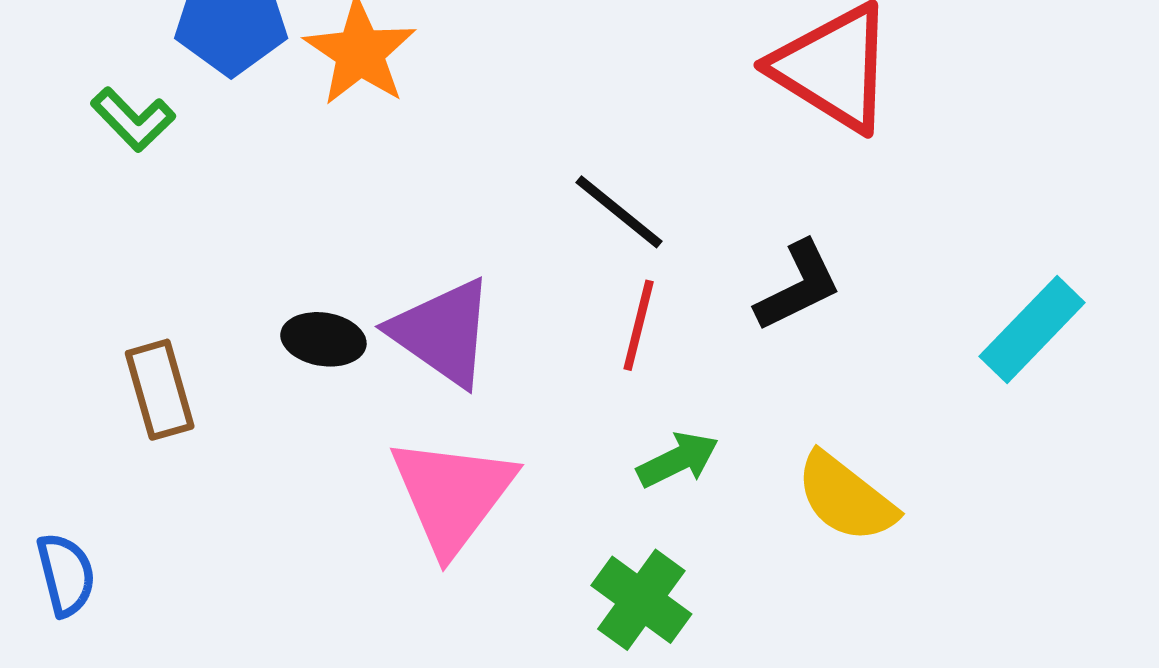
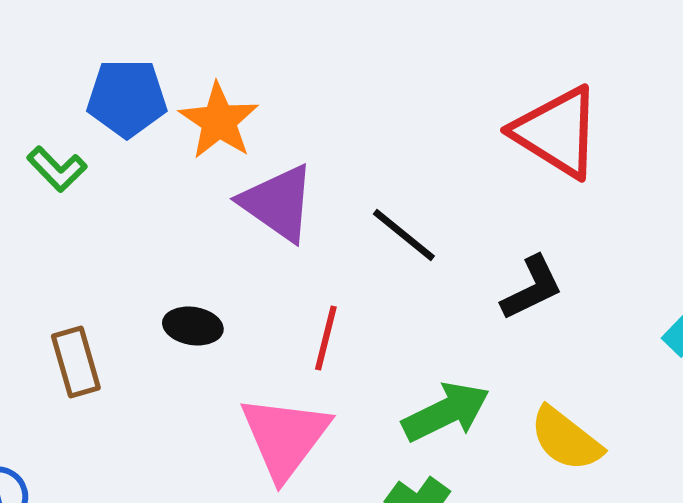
red line: (639, 325) -> (326, 338), moved
purple triangle: (443, 332) -> (278, 203), moved
green arrow: (678, 460) -> (446, 412), size x1.5

